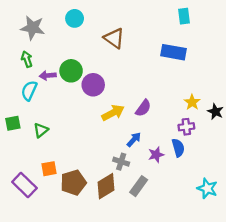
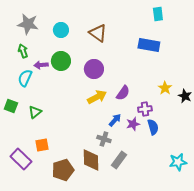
cyan circle: (75, 18) -> (61, 30), moved
purple circle: (93, 85) -> (94, 69), moved
green square: (13, 123) -> (11, 106), turned 32
purple cross: (186, 127) -> (145, 109), moved
purple star: (156, 155) -> (133, 124), moved
brown pentagon: (73, 183) -> (63, 170), moved
brown diamond: (106, 186) -> (91, 160), turned -60
cyan star: (207, 188) -> (178, 162), turned -30

